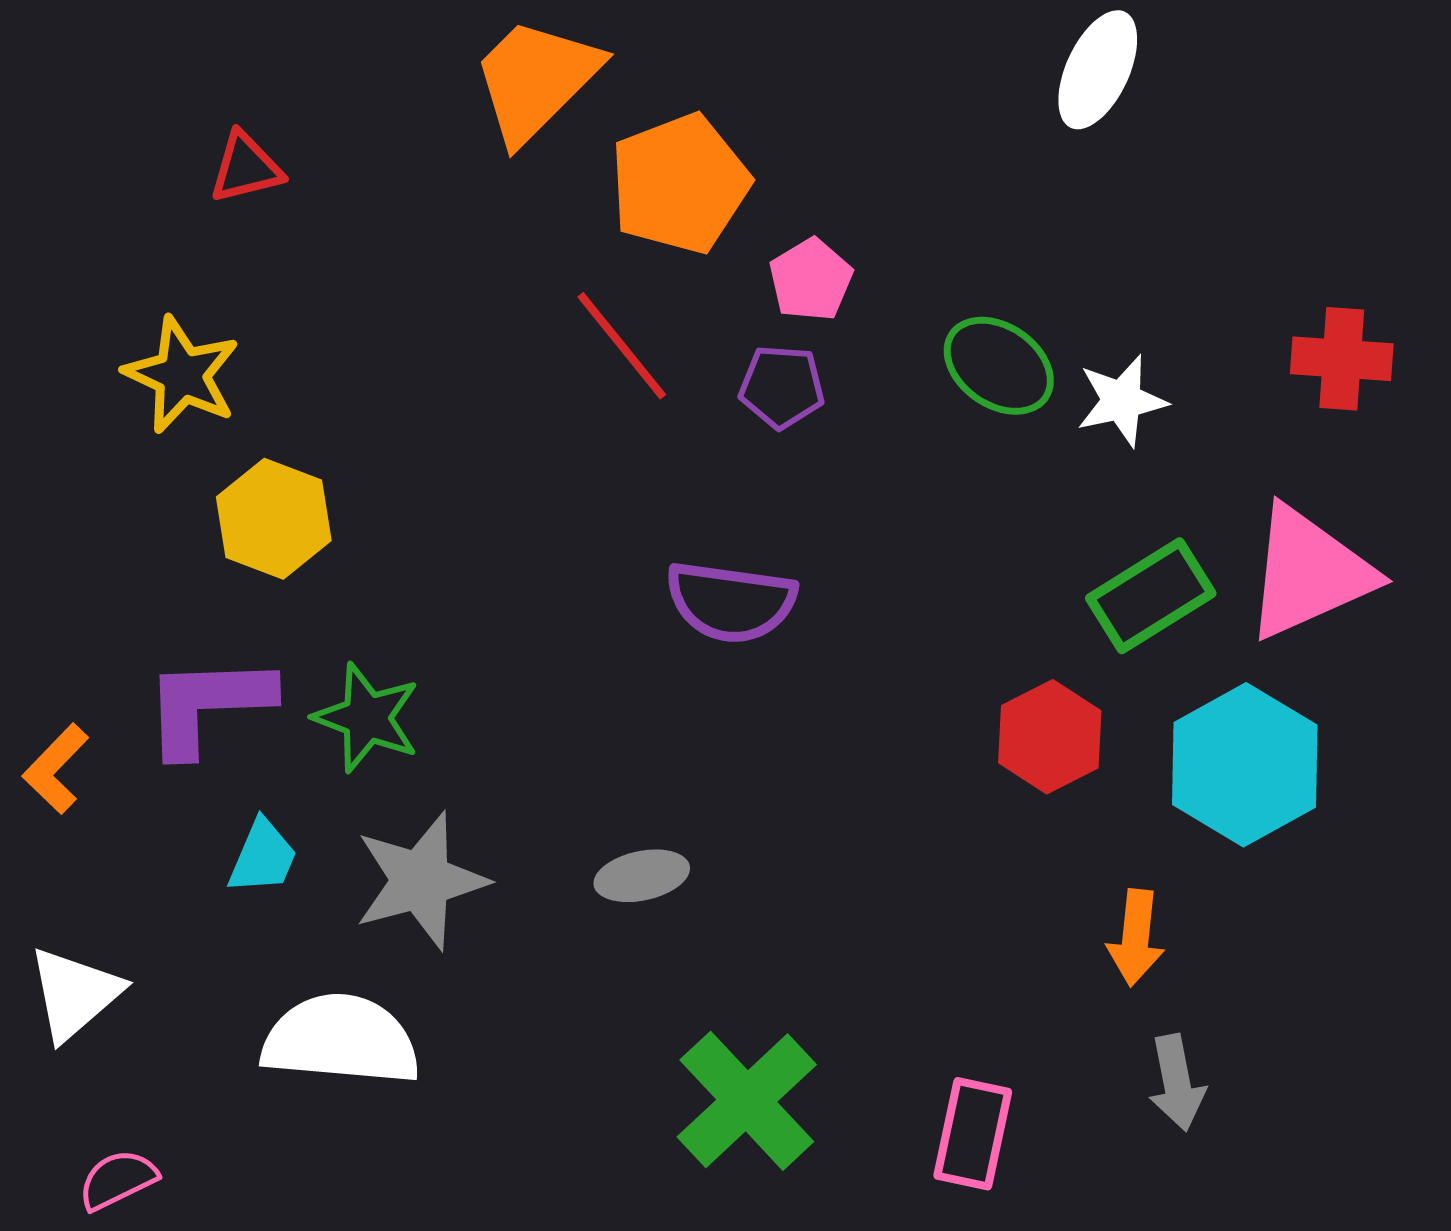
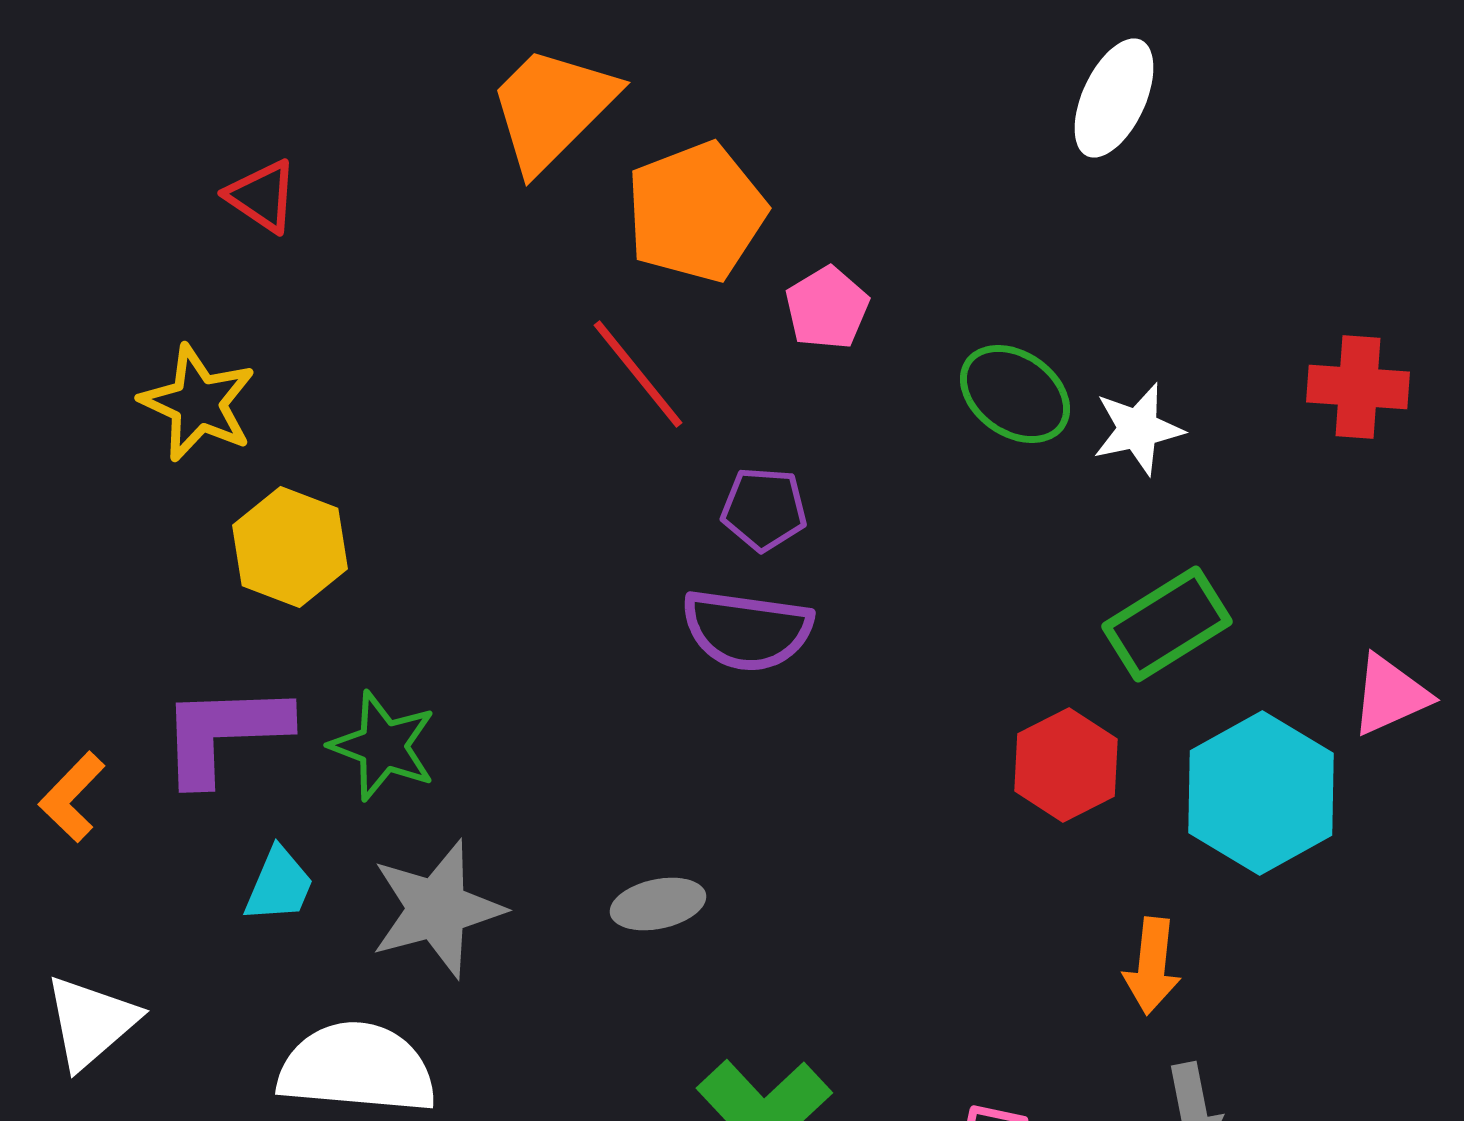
red triangle: (246, 168) -> (262, 196), turned 48
purple pentagon: (782, 387) -> (764, 509), moved
pink triangle: (1309, 573) -> (1390, 695), moved, size x0.6

